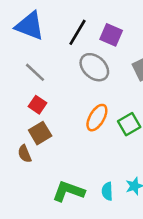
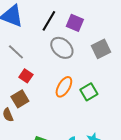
red square: (37, 105) -> (26, 76), moved

